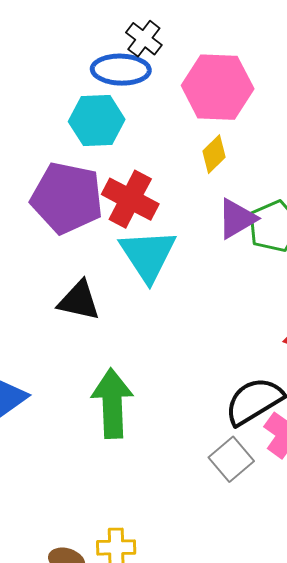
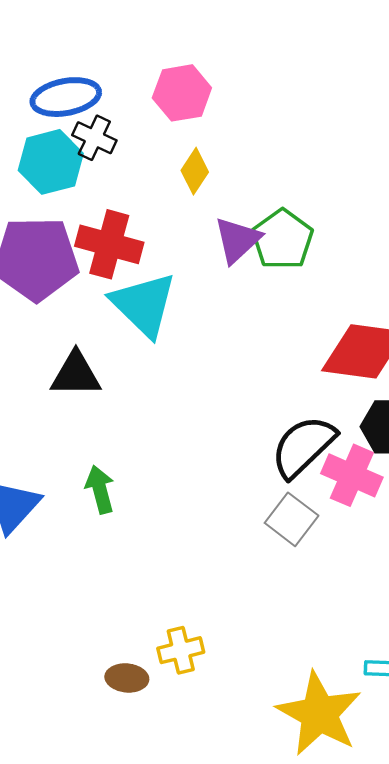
black cross: (144, 39) -> (94, 138), moved
pink hexagon: (218, 87) -> (182, 93), size x0.7
green arrow: (112, 403) -> (100, 489), moved, size x0.6

